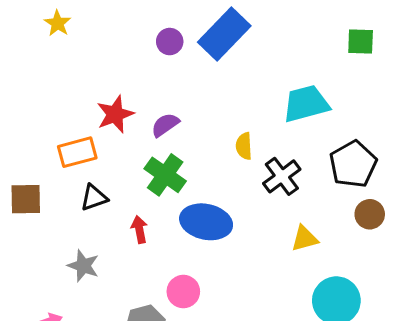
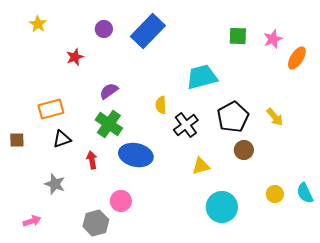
purple circle: (170, 42) -> (104, 29), moved
red star: (115, 114) -> (75, 57), moved, size x0.7
brown square: (26, 199) -> (17, 140), size x0.7

